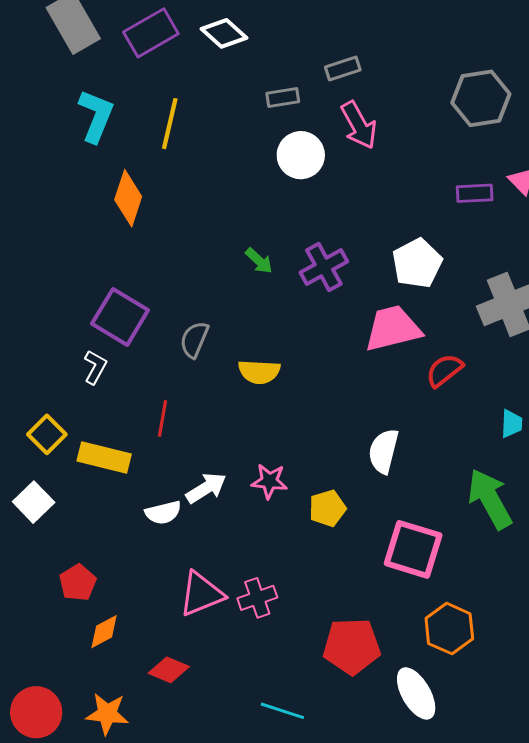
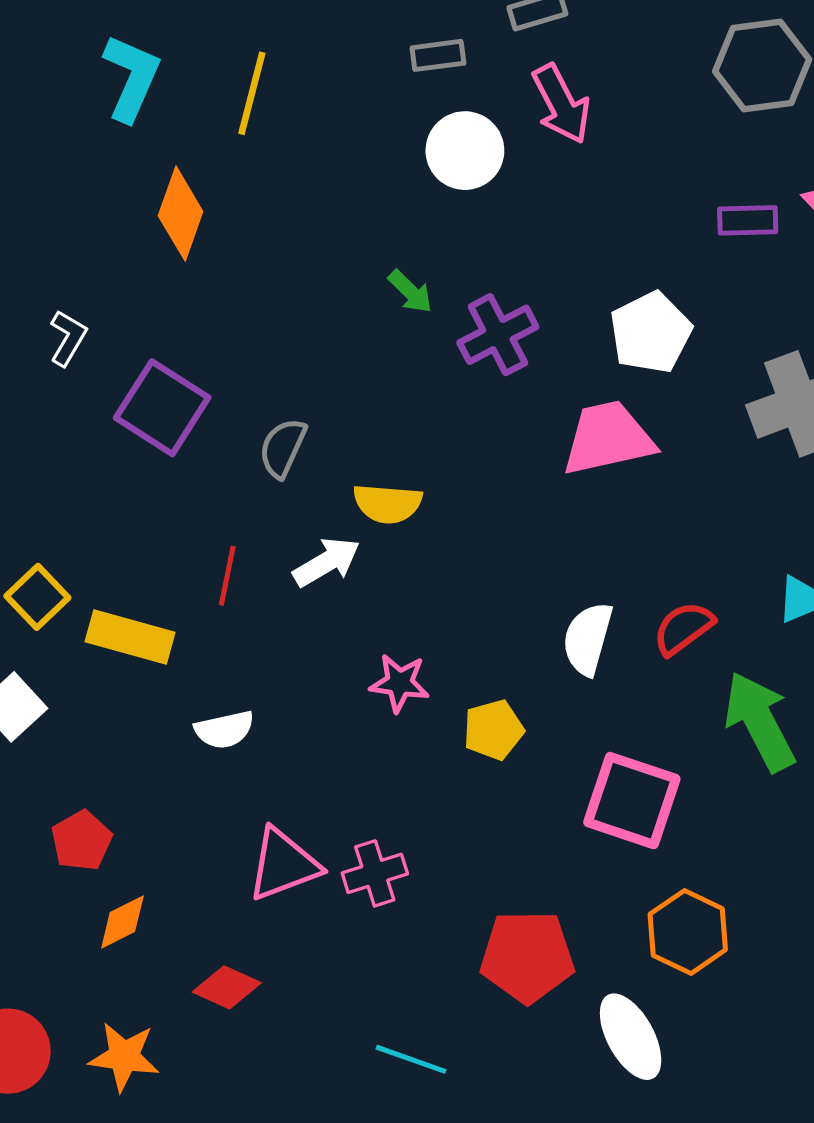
green arrow: (259, 261) -> (410, 292), moved
white L-shape: (95, 367) -> (68, 338), moved
red semicircle: (444, 370) -> (683, 628), moved
white arrow: (206, 488) -> (327, 562), moved

